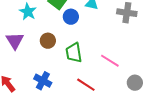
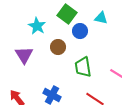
brown circle: (48, 41) -> (58, 47), moved

